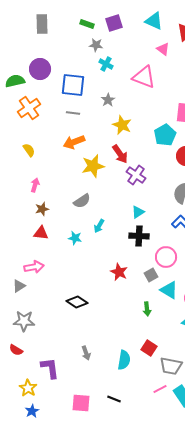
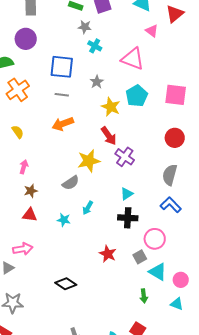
purple circle: (40, 69) -> (26, 39), moved
cyan pentagon: (165, 135) -> (137, 96), moved
yellow star: (93, 166) -> (89, 161), moved
green arrow: (147, 309) -> (144, 296), moved

